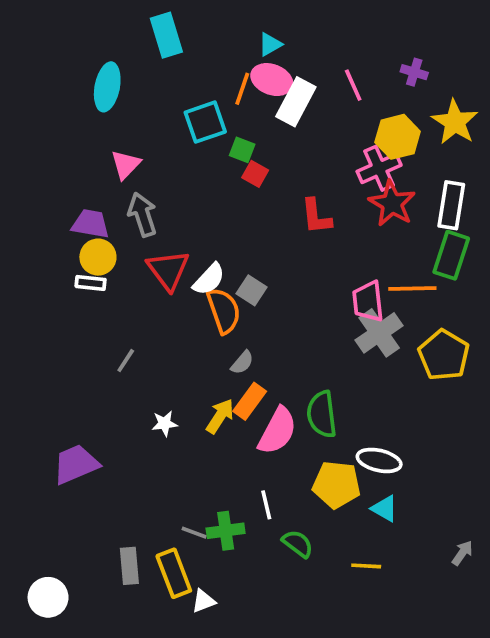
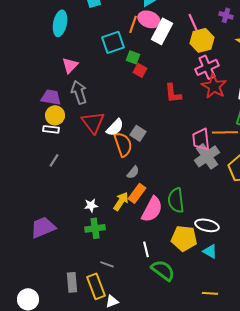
yellow hexagon: (398, 137) -> (202, 40), moved
gray line: (126, 361) -> (54, 160), moved
green cross: (226, 531) -> (95, 228), moved
green semicircle: (298, 544) -> (163, 270), size x1.4
yellow line: (366, 566) -> (210, 293), moved

